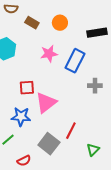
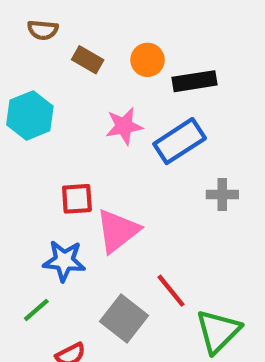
black rectangle: (97, 33) -> (195, 81), moved
blue rectangle: (75, 61) -> (180, 141), turned 30
red line: (71, 131) -> (171, 291), turned -66
green triangle: (93, 150) -> (218, 331), size x1.6

